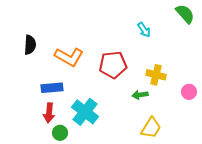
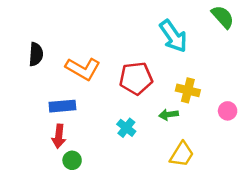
cyan arrow: (144, 30) -> (173, 36), size x1.8
cyan cross: (85, 112) -> (126, 128), moved, size x0.6

